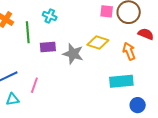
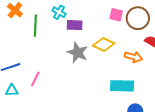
purple rectangle: (48, 47) -> (75, 25), moved
orange arrow: (129, 51) -> (133, 57), turned 120

